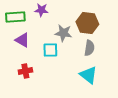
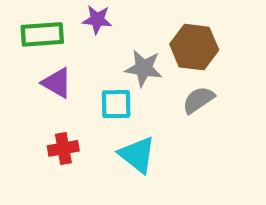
gray semicircle: (89, 48) -> (198, 100), turned -133
cyan triangle: (88, 75) -> (137, 155), moved

